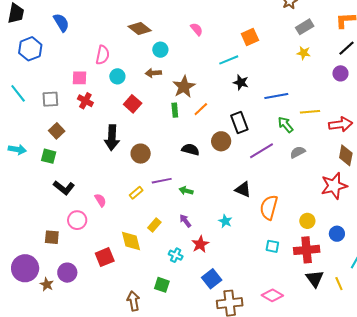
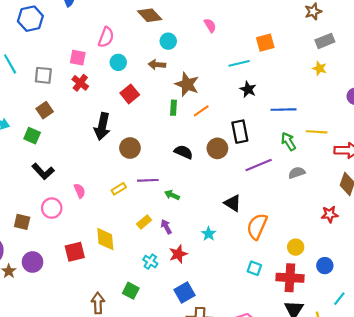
brown star: (184, 87) -> (187, 84), turned -30
red star: (334, 186) -> (330, 214), size x0.6
yellow rectangle: (154, 225) -> (144, 222), moved

